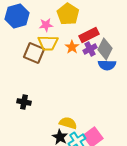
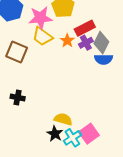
pink star: (46, 25) -> (40, 18), size x1.6
yellow trapezoid: (48, 43) -> (42, 36), turned 35
brown square: (34, 53) -> (17, 52), moved

